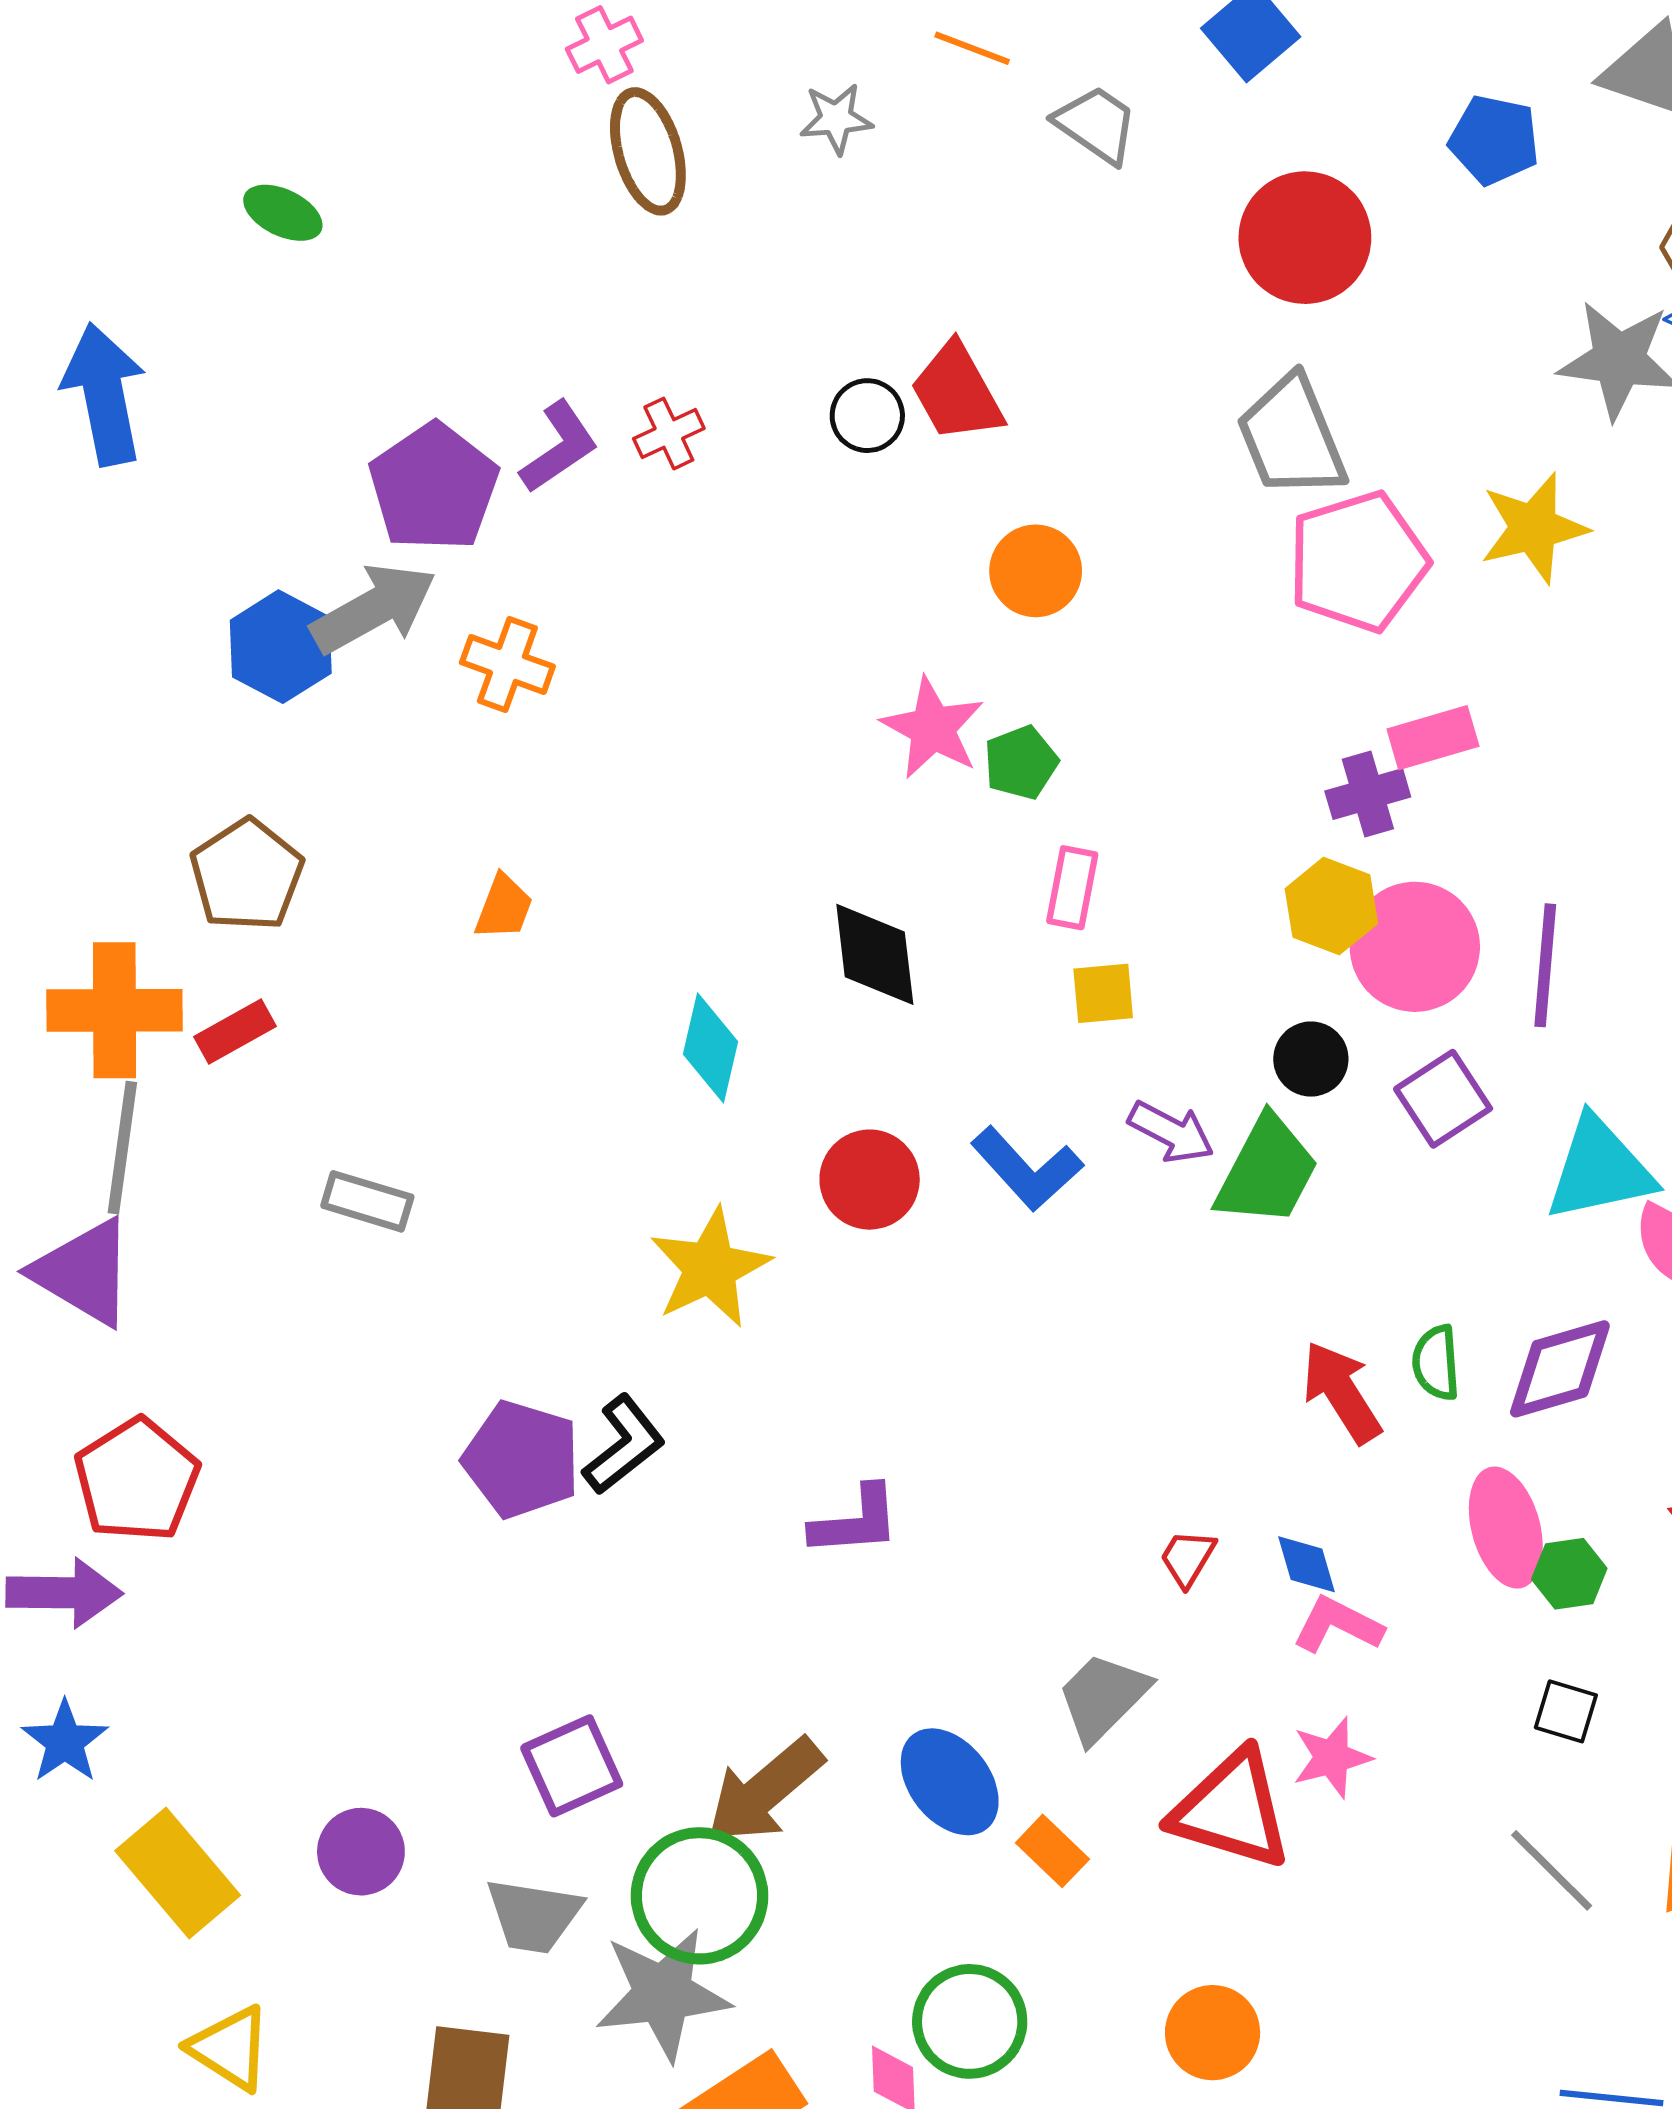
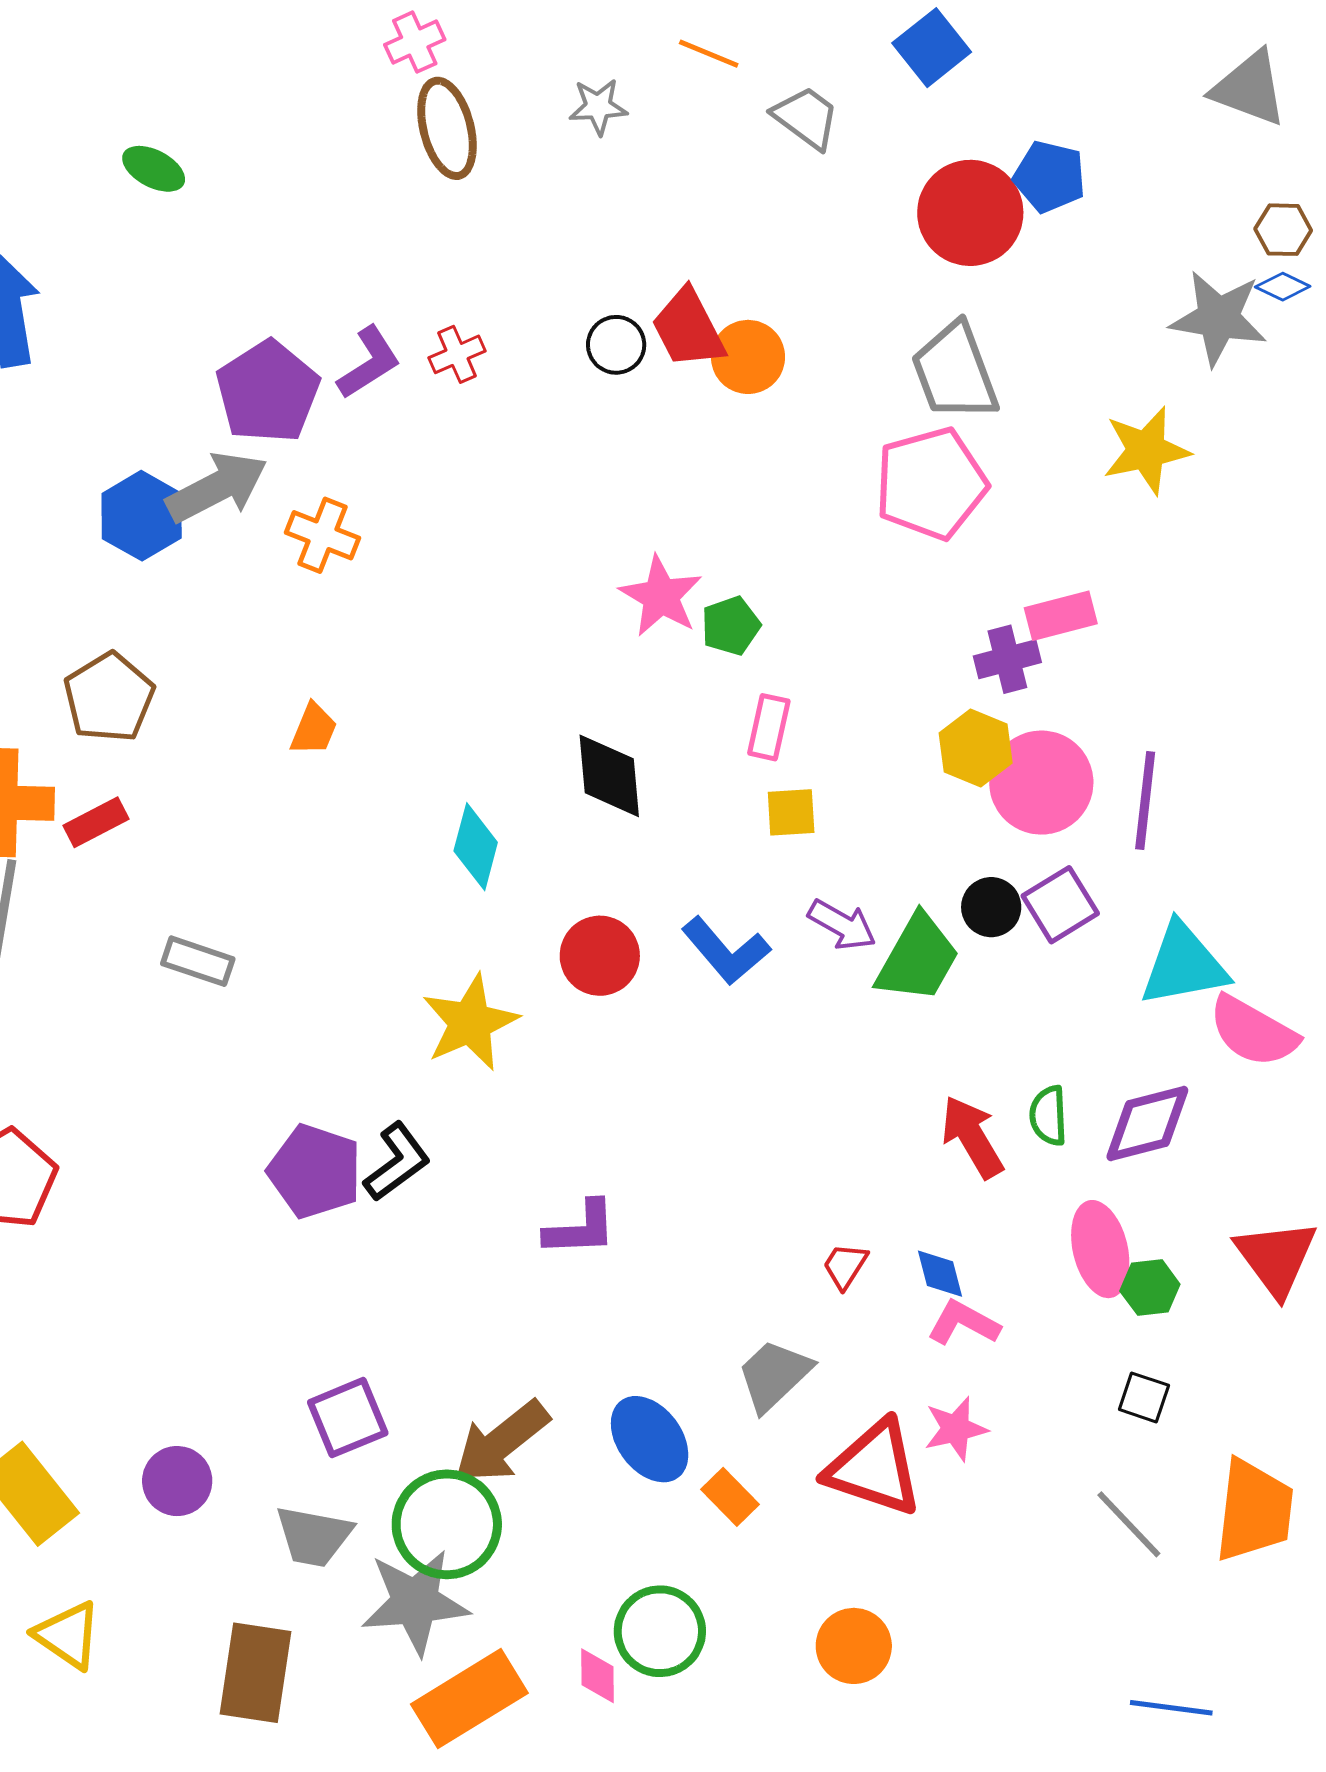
blue pentagon: (1494, 140) -> (1050, 177), moved
pink pentagon: (1358, 562) -> (931, 484), moved
orange circle: (1036, 571) -> (748, 357), moved
black circle: (1311, 1059) -> (991, 907), moved

